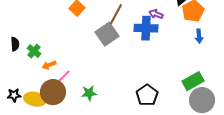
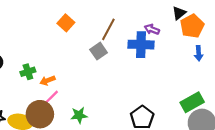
gray square: (107, 34) -> (99, 51), size x0.7
green cross: (34, 51) -> (28, 72), moved, turned 32
orange arrow: (49, 65) -> (47, 80), moved

